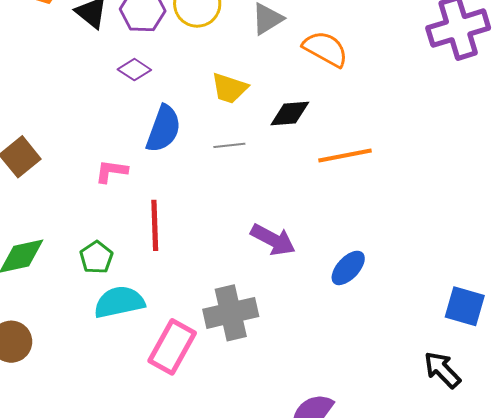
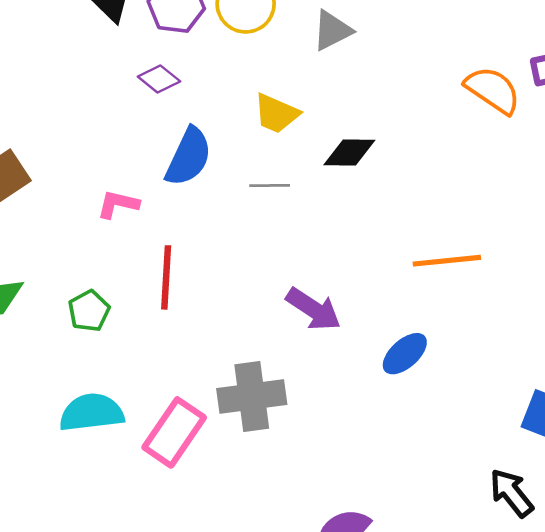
orange semicircle: (325, 49) -> (493, 90), moved
orange line: (345, 155) -> (447, 261), moved
cyan semicircle: (119, 302) -> (92, 413), moved

